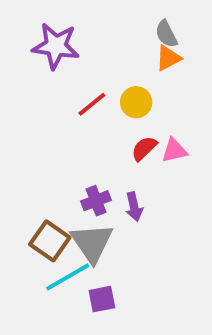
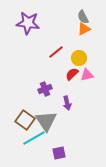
yellow circle: (136, 102) -> (79, 58), moved
red line: (92, 104) -> (56, 52), moved
purple cross: (96, 201) -> (45, 89), moved
purple square: (102, 299) -> (59, 153), moved

